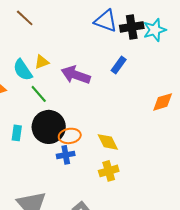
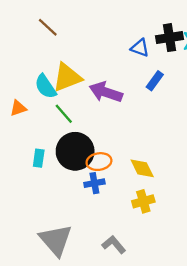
blue triangle: (106, 21) -> (140, 48), moved, size x0.7
yellow triangle: (42, 62) -> (67, 77), size x1.8

